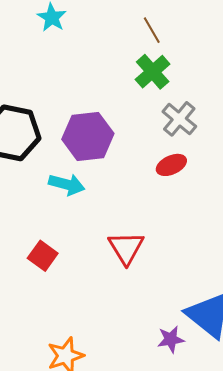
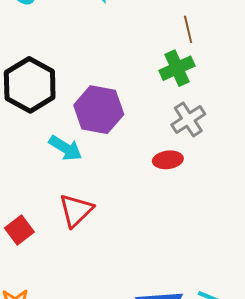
red triangle: (126, 248) -> (76, 210), moved
red square: (43, 256) -> (19, 230), moved

